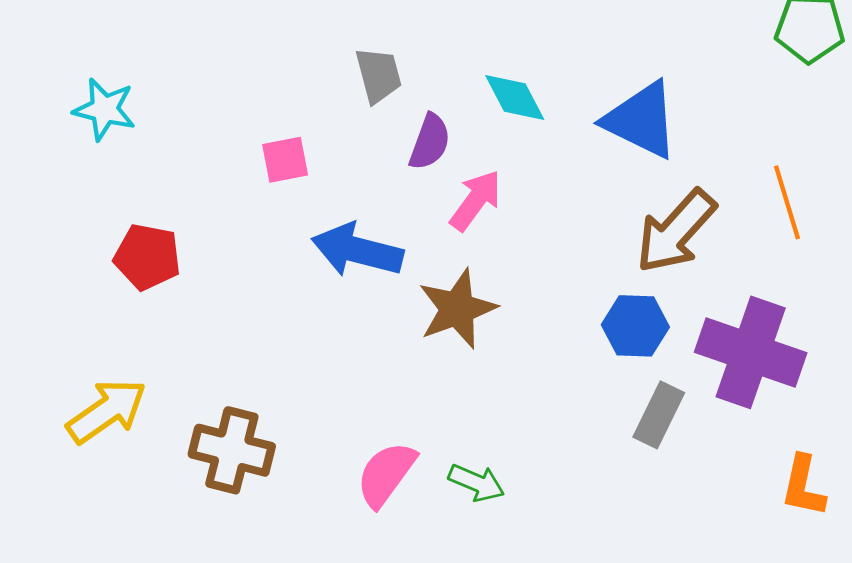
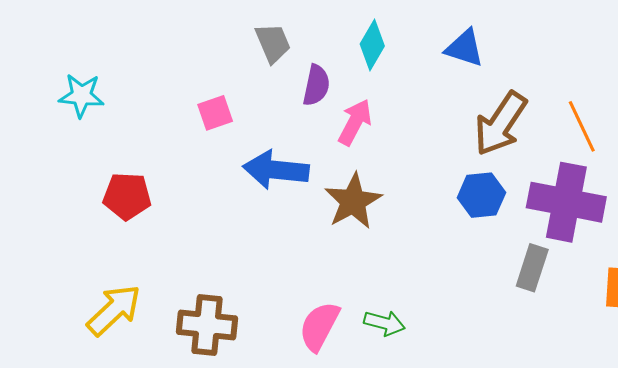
cyan diamond: (515, 98) -> (372, 45), turned 66
blue triangle: (641, 120) -> (465, 48), size x0.7
orange line: (787, 202) -> (582, 126), moved
gray rectangle: (659, 415) -> (532, 268), moved

